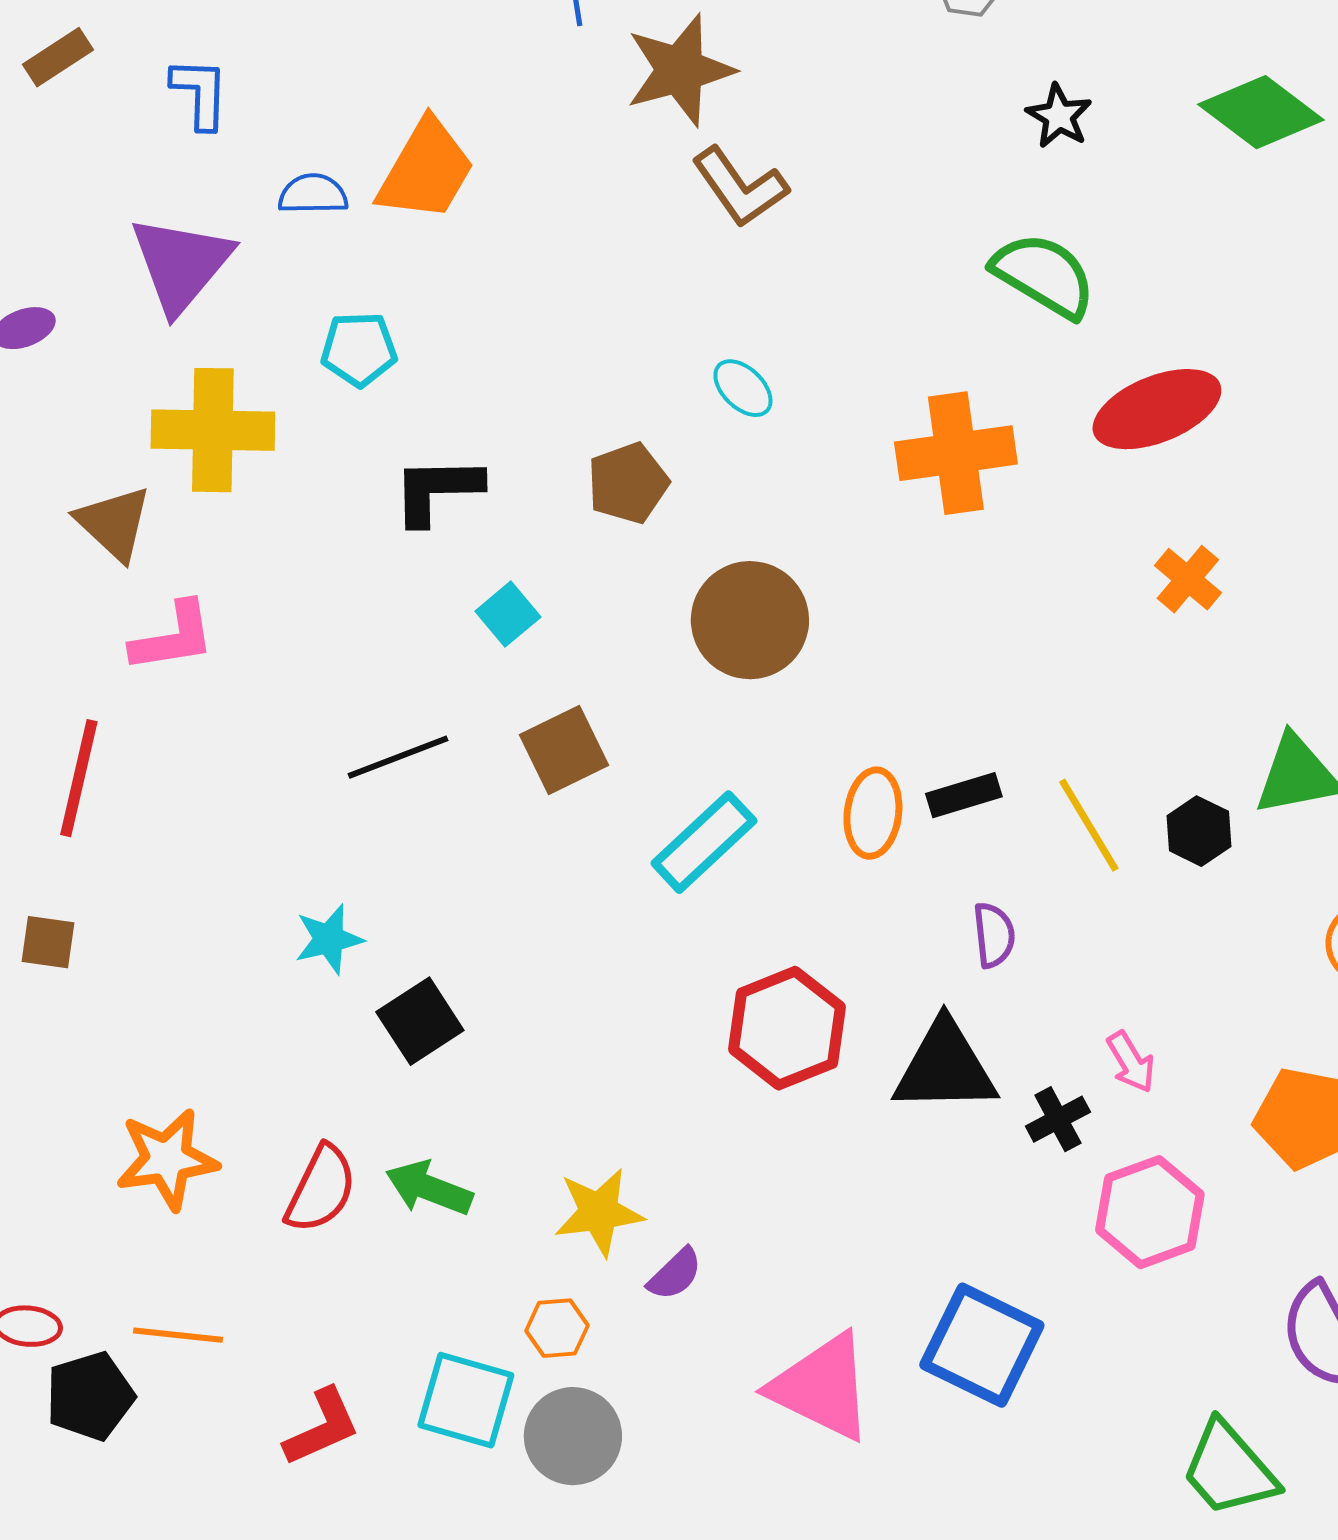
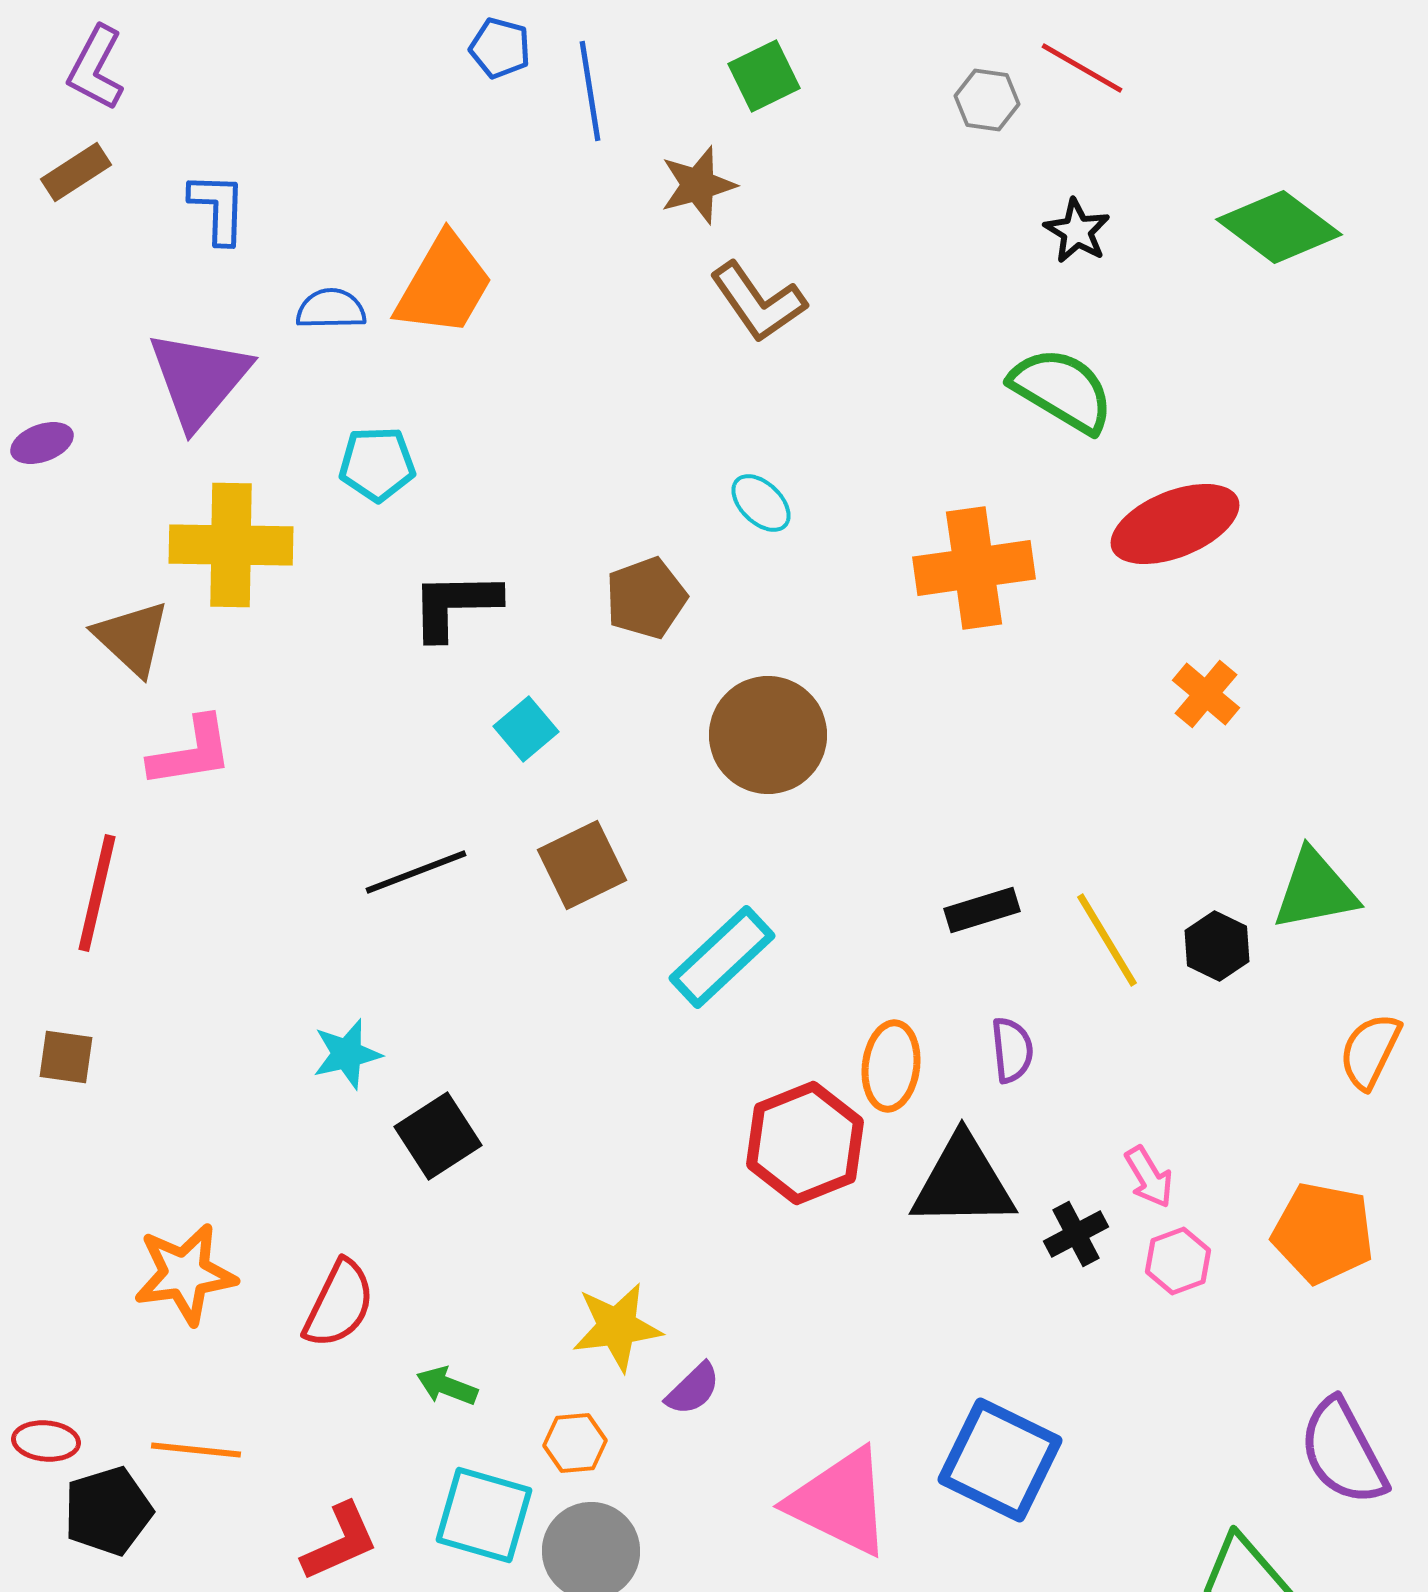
brown star: (680, 70) -> (698, 185), size x0.7
orange ellipse: (873, 813) -> (891, 1066), moved
green arrow: (429, 1188) -> (447, 1386), moved, size x0.7
pink hexagon: (1150, 1212) -> (1178, 1261), moved, size x0.6

